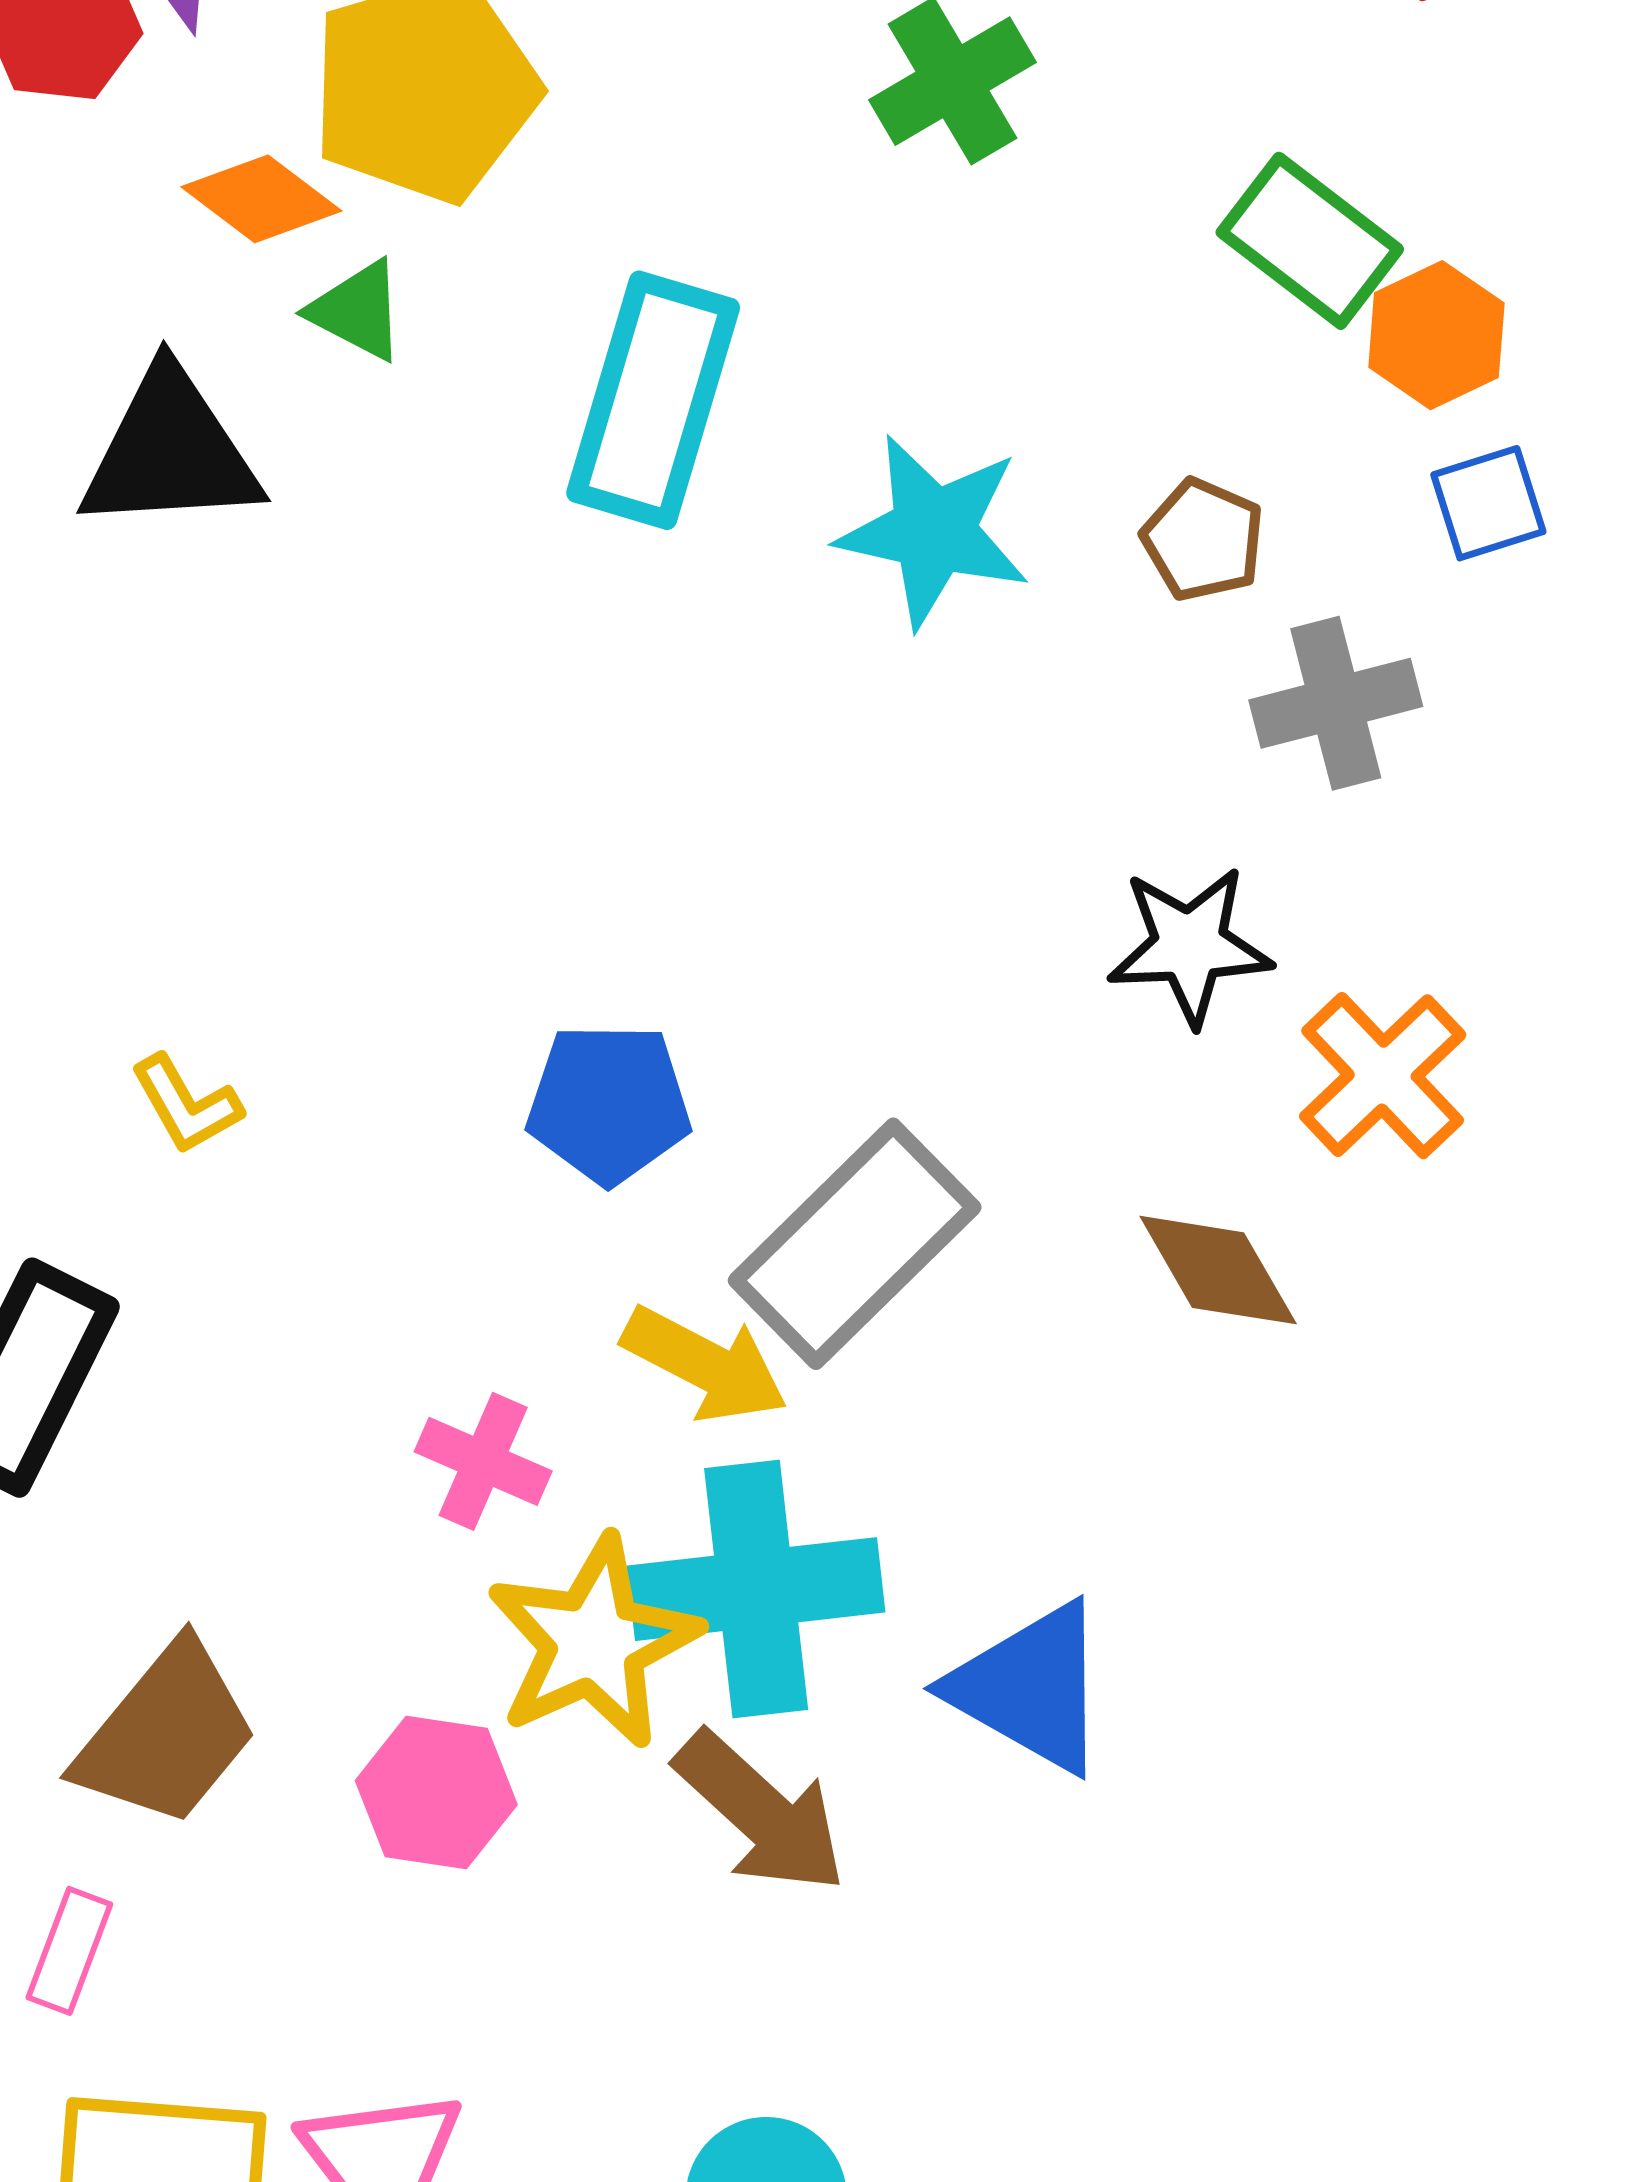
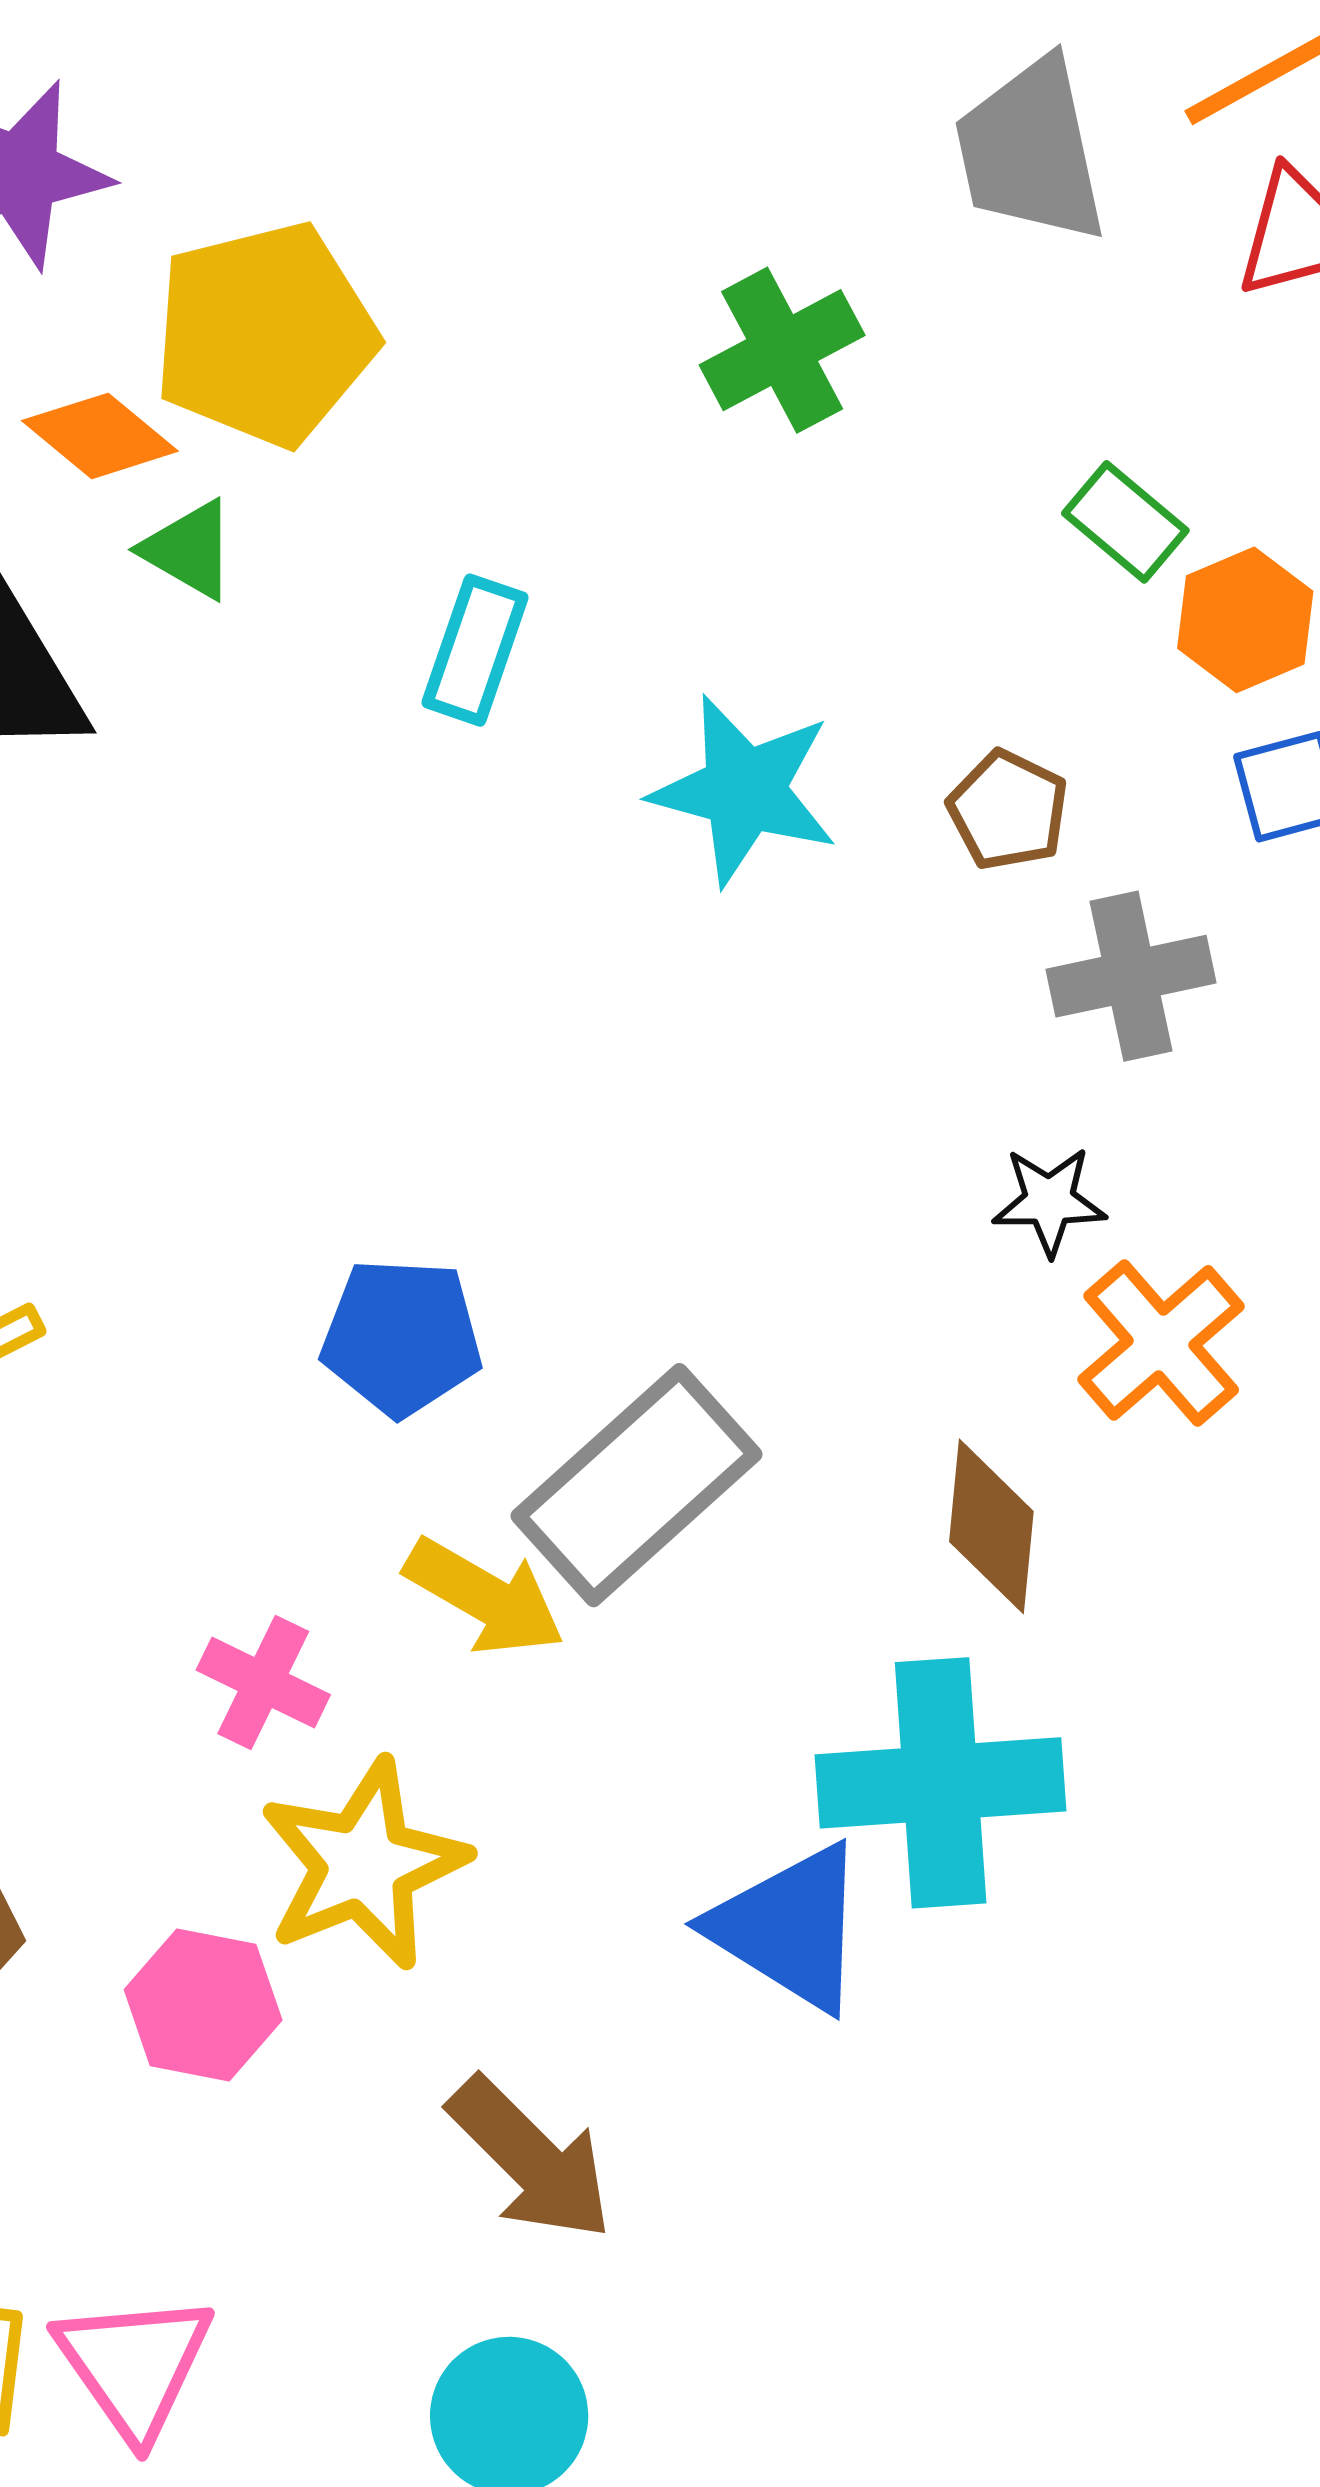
green rectangle: (1310, 241) -> (1125, 522), size x0.7
cyan rectangle: (653, 400) -> (475, 650), size x0.6
black star: (1190, 946) -> (1049, 1201), moved, size x0.7
brown diamond: (1218, 1270) -> (991, 1526), turned 33
cyan cross: (756, 1589) -> (941, 1783), moved
brown arrow: (761, 1813) -> (531, 2159), moved

